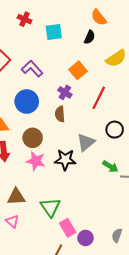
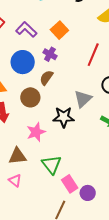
orange square: (78, 70) -> (59, 30), moved
purple cross: (65, 92) -> (50, 54), moved
brown semicircle: (60, 114) -> (46, 78), moved, turned 42
pink star: (36, 161) -> (36, 132), moved, turned -30

